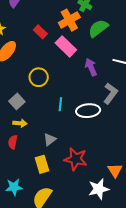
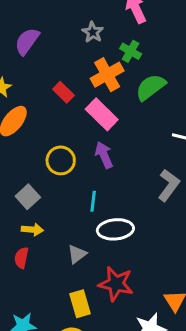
purple arrow: (91, 67) -> (104, 155), moved
white ellipse: (88, 111) -> (115, 229), moved
yellow rectangle: (42, 164) -> (80, 304), moved

